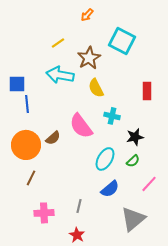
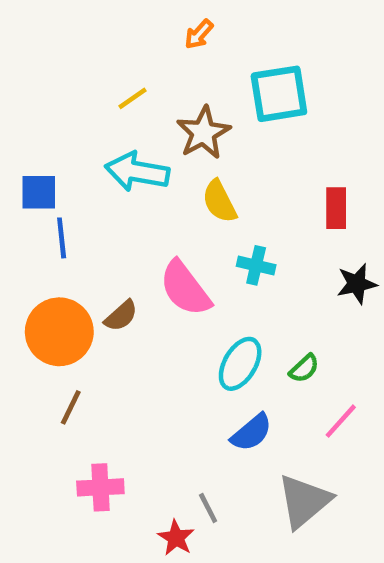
cyan square: (122, 41) -> (279, 94), turned -36
black star: (135, 137) -> (357, 284), moved
gray line: (79, 206) -> (208, 508), moved, turned -40

